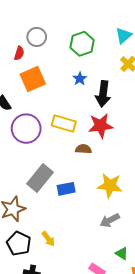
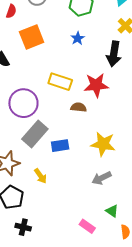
red semicircle: (19, 53) -> (11, 11), moved
black arrow: (103, 94) -> (114, 54), moved
purple circle: (26, 129) -> (23, 103), moved
yellow arrow: (48, 239) -> (41, 176), moved

